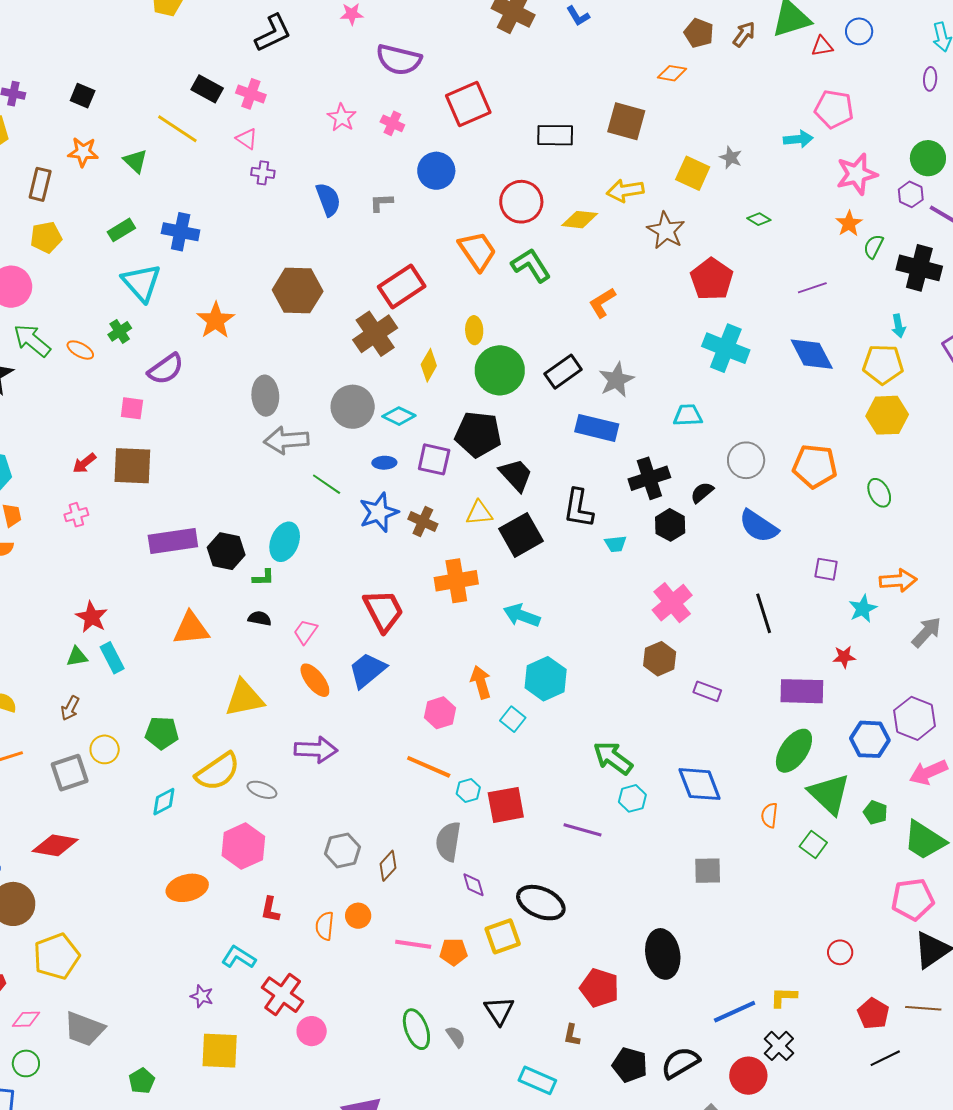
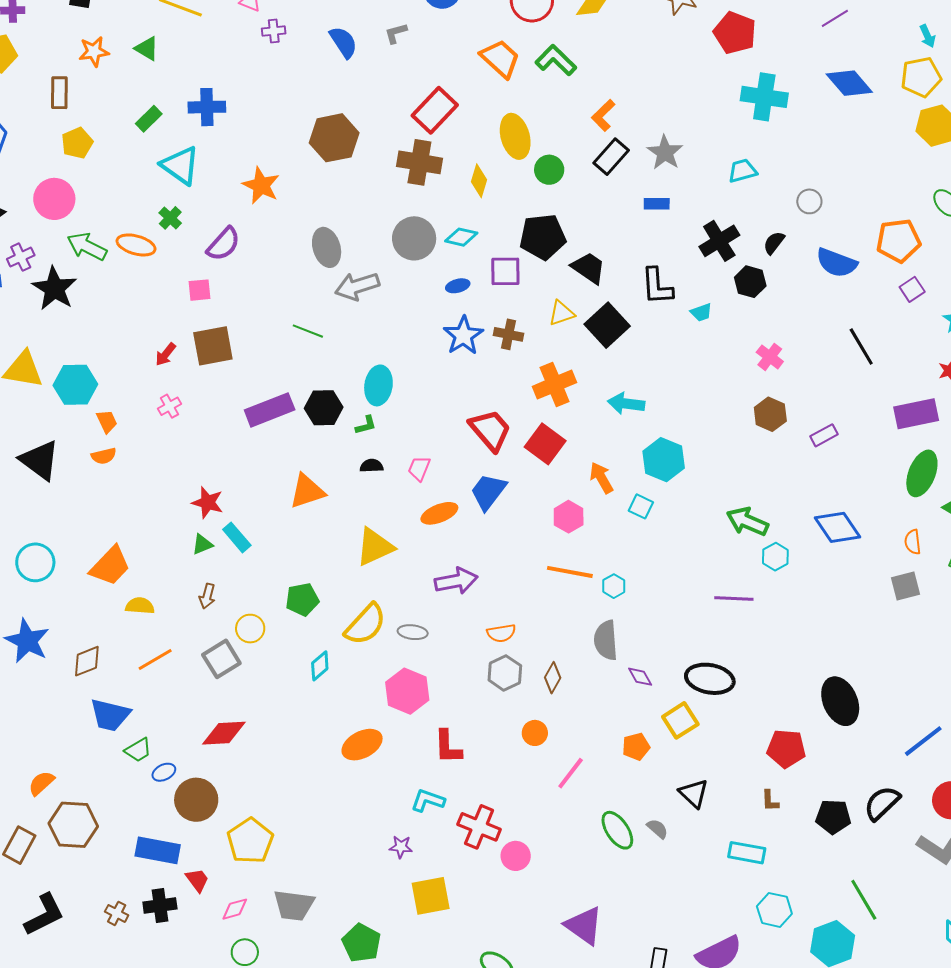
orange L-shape: (602, 303) -> (603, 115), moved
yellow ellipse: (474, 330) -> (515, 136), size x1.6
brown cross: (375, 334) -> (419, 162), turned -33
orange ellipse: (80, 350) -> (136, 245), size x1.4
green circle: (500, 370) -> (549, 170), size x0.6
blue rectangle: (597, 428) -> (657, 204), size x0.6
gray circle: (746, 460) -> (809, 201), size x0.7
orange pentagon: (815, 466) -> (898, 241), moved
green line: (327, 484) -> (308, 331), moved
purple square: (826, 569) -> (912, 289), turned -30
pink cross: (672, 603) -> (770, 357), size x0.7
orange ellipse: (315, 680) -> (439, 513), turned -60
purple rectangle: (707, 691) -> (824, 435), turned -36
red square: (506, 805) -> (545, 444), moved, turned -30
gray square: (708, 871) -> (906, 586), moved
red L-shape: (270, 910) -> (448, 747), size x1.4
orange semicircle: (325, 926) -> (501, 633), moved, turned -92
pink line: (413, 944) -> (571, 773), moved, turned -48
green pentagon: (142, 1081) -> (361, 943), size x1.5

